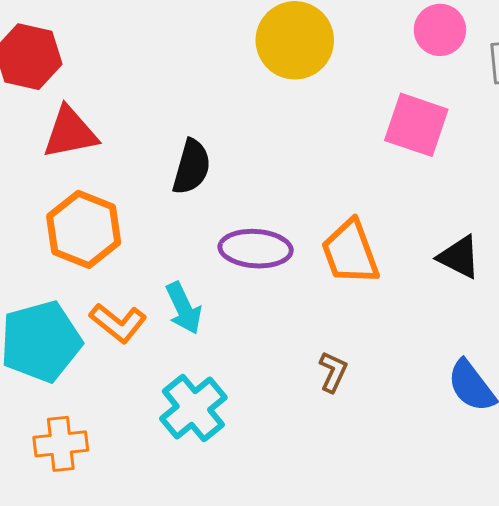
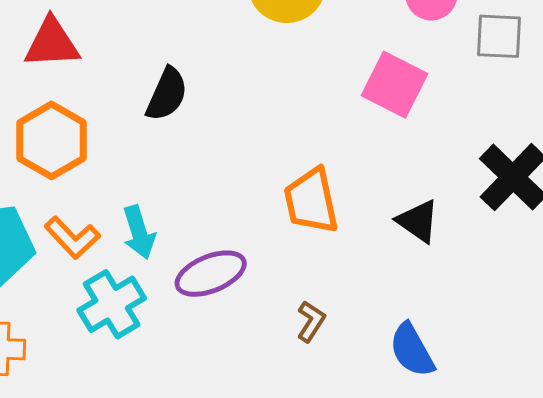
purple ellipse: (256, 249) -> (211, 274), moved, turned -34
brown L-shape: (333, 372) -> (311, 321), moved
cyan cross: (193, 408) -> (112, 304), moved

